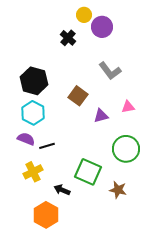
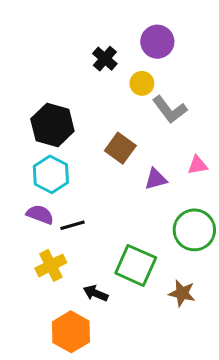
yellow circle: (84, 15) -> (142, 83), moved

